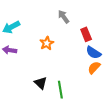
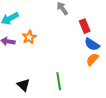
orange star: (47, 43) -> (29, 37), moved
black triangle: (41, 83) -> (24, 85), moved

